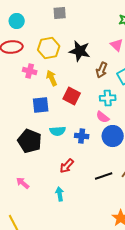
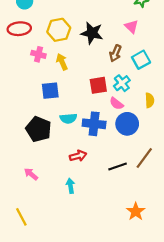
red square: (72, 96) -> (98, 85), moved, turned -36
cyan cross: (108, 98) -> (122, 83), turned -35
blue cross: (82, 136) -> (94, 124), size x1.5
red arrow: (67, 166) -> (78, 156), turned -147

